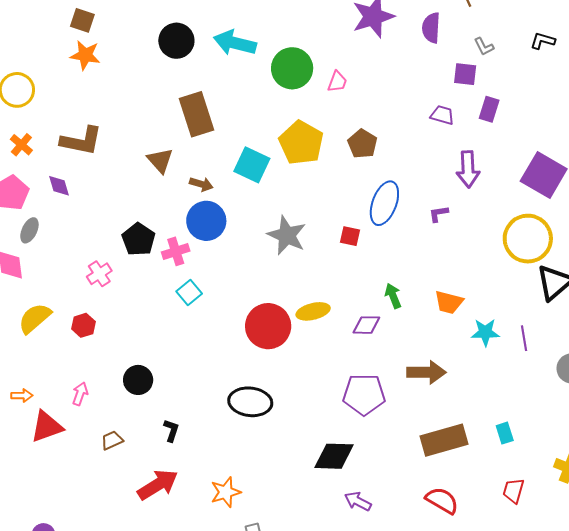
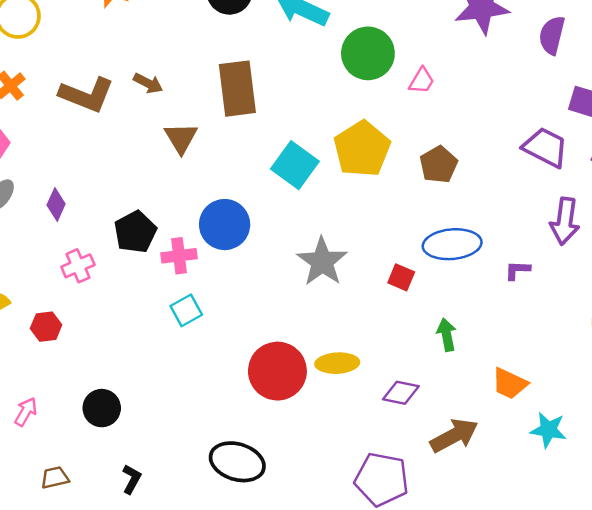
purple trapezoid: (442, 115) -> (545, 147), size x1.5
brown arrow: (201, 184) -> (148, 83), moved
purple diamond: (59, 186) -> (56, 205), moved, turned 30
blue ellipse: (384, 203) -> (452, 244), turned 54
green arrow: (393, 296) -> (447, 335), moved
brown arrow: (426, 372) -> (454, 435), moved, turned -39

